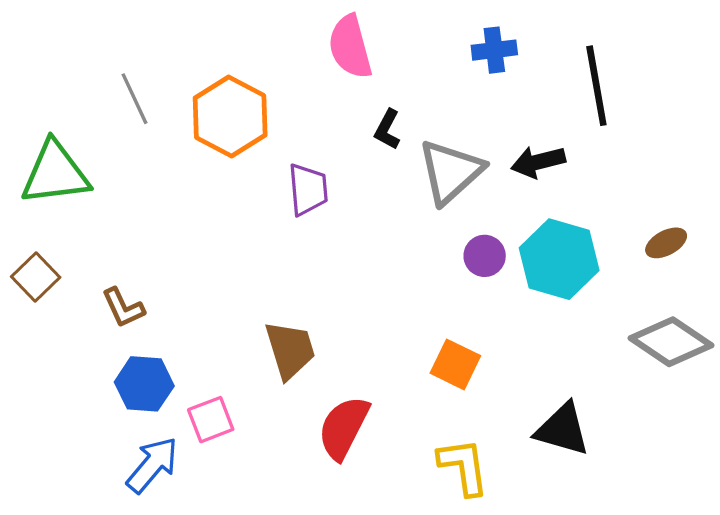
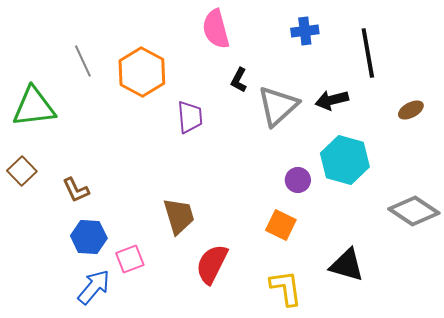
brown ellipse: (666, 243) -> (411, 110), moved
purple circle: (485, 256) -> (298, 180), moved

